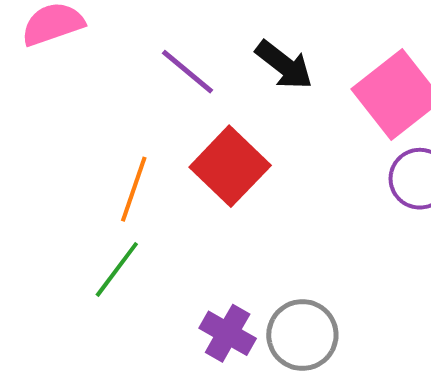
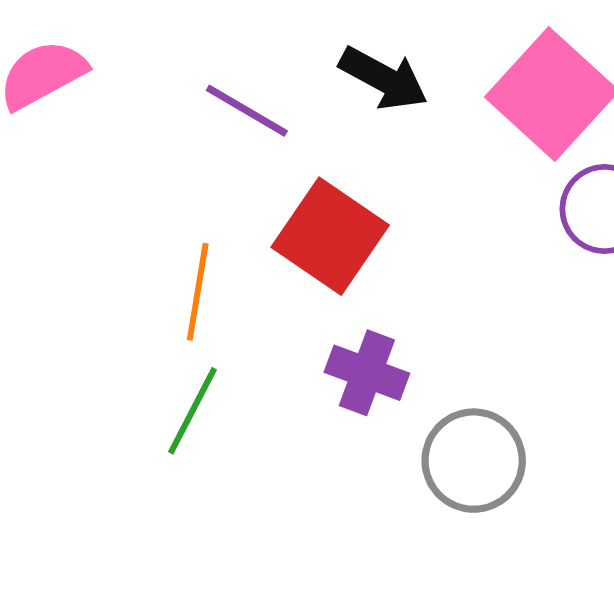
purple cross: (228, 333) -> (367, 373), moved

